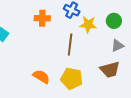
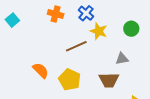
green circle: (114, 21) -> (131, 29), moved
brown line: (70, 44) -> (76, 46), turned 45

